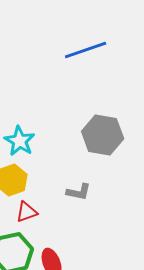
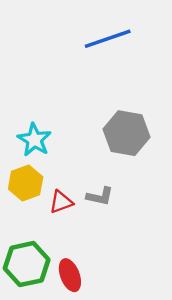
red triangle: (27, 212) -> (61, 202), moved

